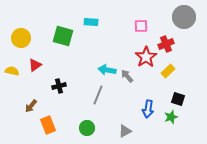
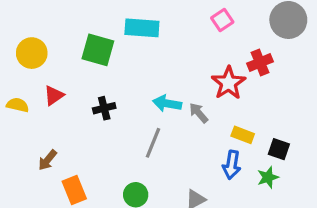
cyan rectangle: (91, 22) -> (142, 28), size x1.5
pink square: (141, 26) -> (222, 20), moved, turned -32
yellow rectangle: (168, 71) -> (243, 135), moved, turned 64
black cross: (59, 86) -> (104, 108), moved

